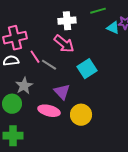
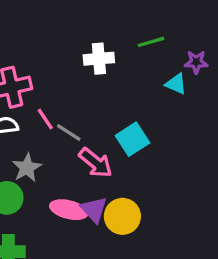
cyan triangle: (113, 28) -> (176, 84), moved
pink arrow: (64, 44) -> (96, 163), moved
purple triangle: (62, 92) -> (94, 210), moved

